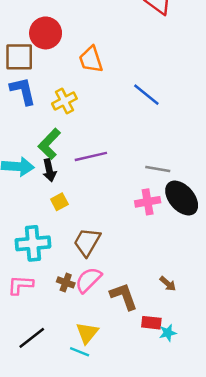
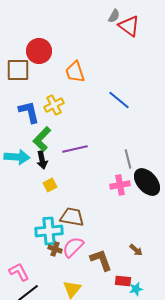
blue L-shape: (23, 91) -> (29, 112), moved
gray line: (158, 169) -> (128, 159), turned 66
brown trapezoid: (87, 242) -> (72, 217), turned 70
cyan cross: (33, 243) -> (49, 231), moved
pink L-shape: (20, 285) -> (19, 272), moved, turned 60

